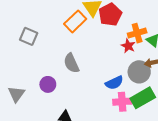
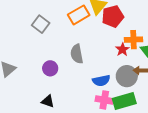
gray square: (29, 36) -> (41, 24), moved
gray semicircle: (71, 63) -> (77, 54), moved
purple circle: (48, 84) -> (50, 68), moved

